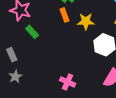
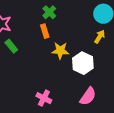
yellow star: (86, 21) -> (60, 51), moved

